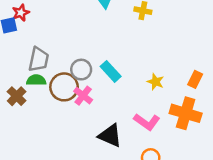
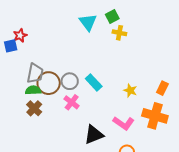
brown circle: (64, 87) -> (49, 83), moved
brown cross: (17, 96) -> (34, 108), moved
black triangle: (110, 136) -> (94, 135), turned -45

